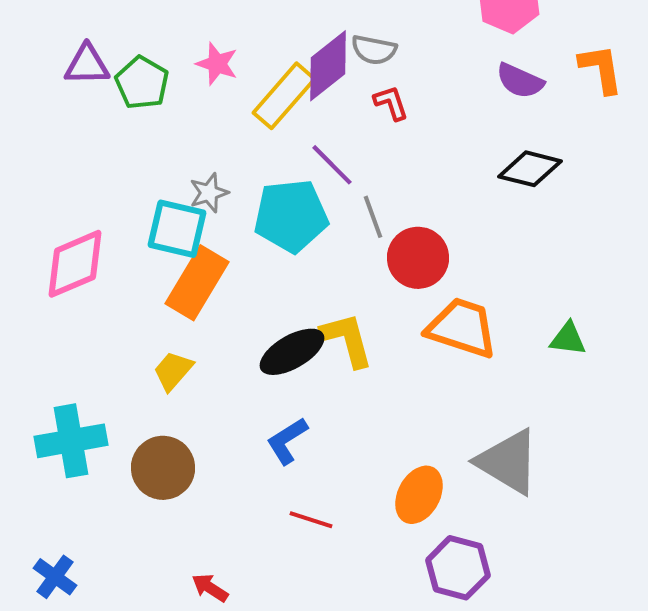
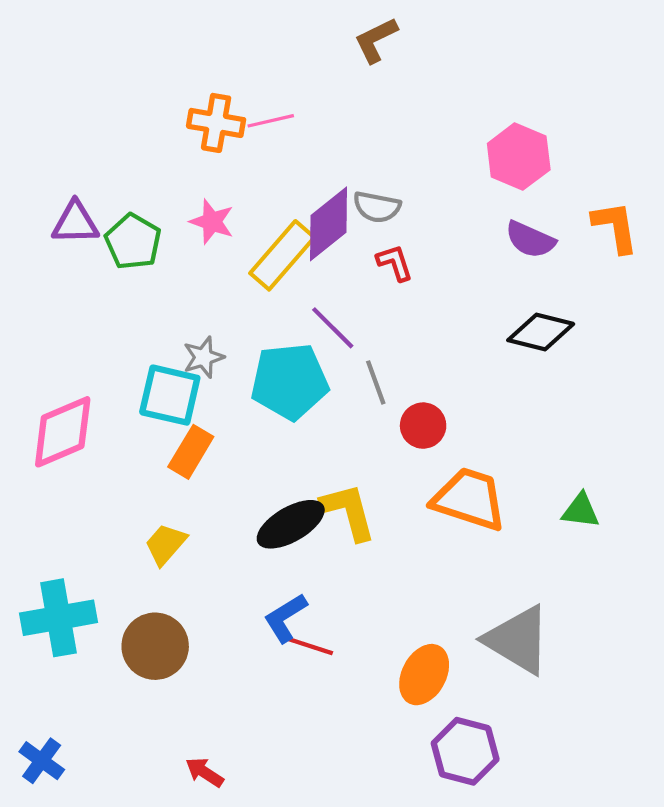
red circle: (418, 258) -> (423, 426), size x0.7
orange rectangle: (197, 283) -> (191, 452), size x0.7
red line: (311, 520) -> (311, 646), moved

